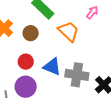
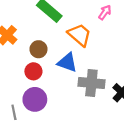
brown circle: (31, 33) -> (38, 49), moved
blue triangle: (52, 67) -> (67, 62), moved

